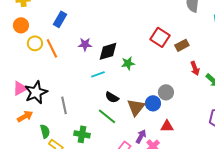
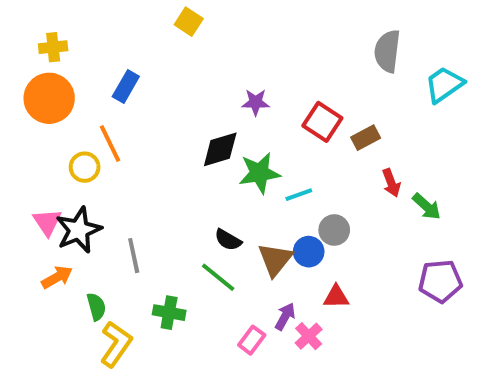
orange circle: (21, 25) -> (49, 98), size x1.6
yellow circle: (35, 43) -> (85, 167), moved
purple star: (85, 44) -> (256, 102), moved
green star: (128, 63) -> (259, 173), size x1.5
cyan line: (98, 74) -> (299, 195), moved
pink triangle: (20, 88) -> (47, 222), turned -35

